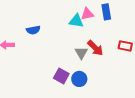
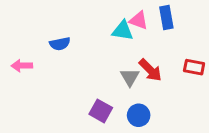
pink triangle: (87, 14) -> (139, 20), turned 32
blue circle: (79, 79) -> (139, 115), moved

